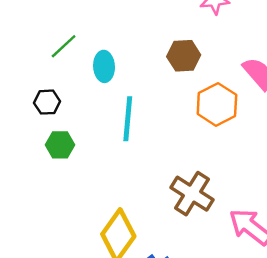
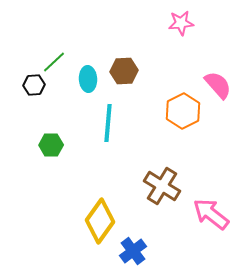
brown hexagon: (184, 56) -> (124, 71), moved
black hexagon: (47, 102) -> (34, 85), moved

